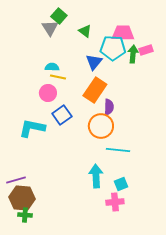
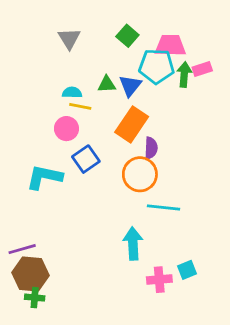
green square: (59, 16) -> (127, 36), moved
green triangle: (85, 31) -> (107, 84), moved, turned -40
cyan square: (121, 184) -> (187, 270), moved

